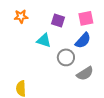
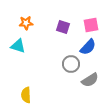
cyan triangle: (44, 40) -> (18, 46), moved

